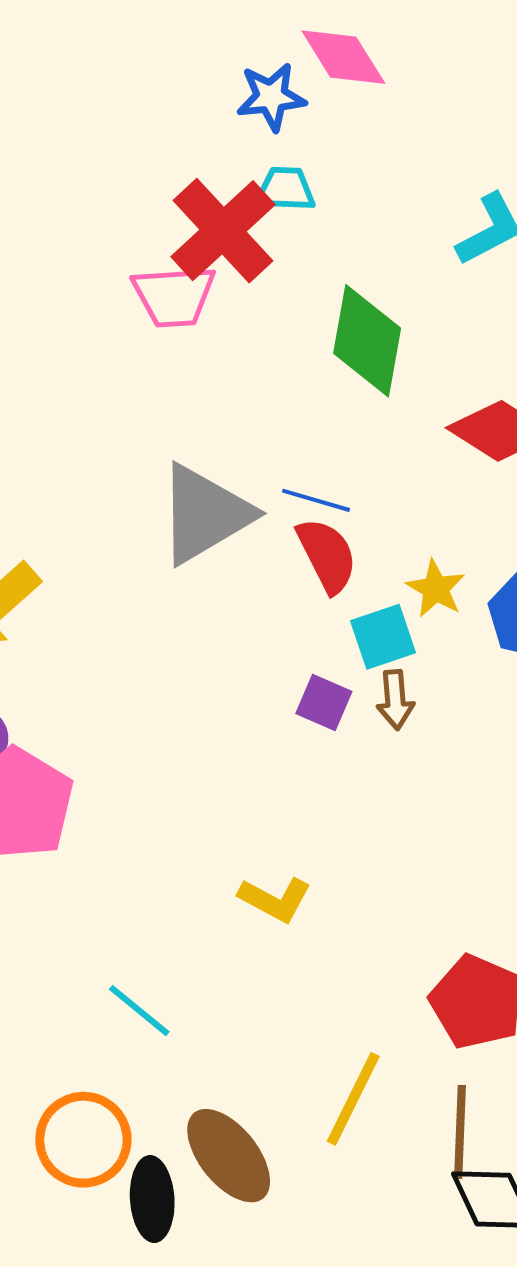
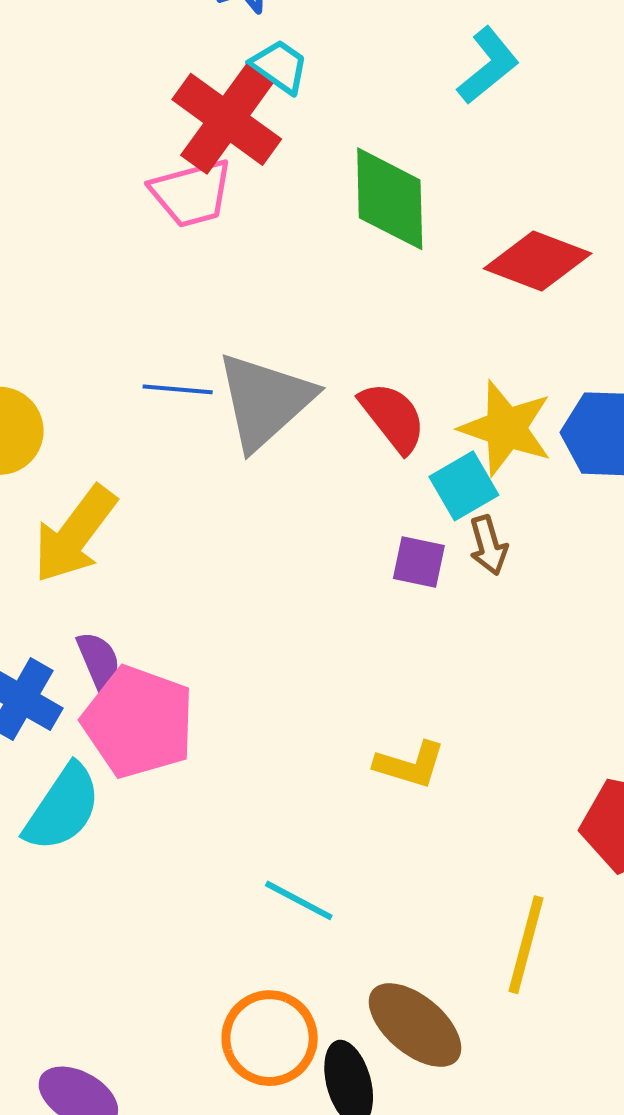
cyan trapezoid: (285, 189) -> (280, 66), turned 44
blue line: (316, 500) -> (178, 389), moved
yellow star: (436, 589) -> (506, 428), size x1.6

